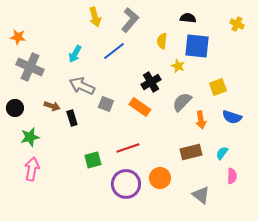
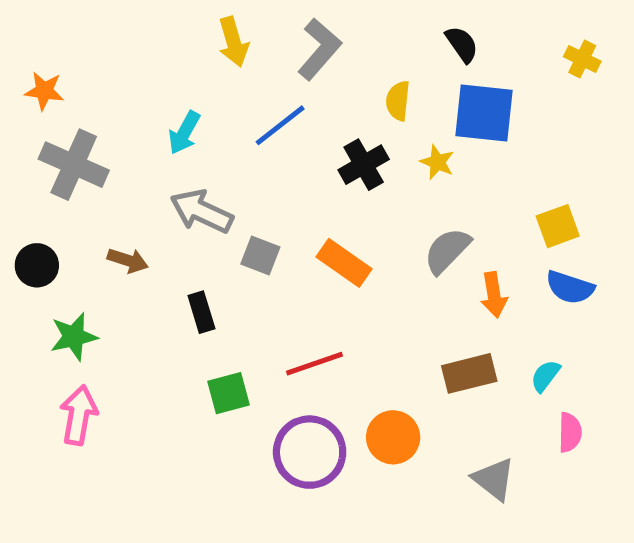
black semicircle: (188, 18) -> (462, 44), turned 49
black cross: (151, 82) -> (364, 165), moved
yellow square: (218, 87) -> (558, 226), moved
black rectangle: (72, 118) -> (201, 312), moved

